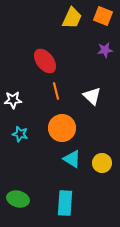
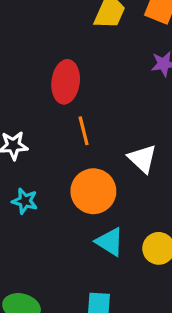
red ellipse: (45, 61) -> (66, 82), turned 45
white triangle: (92, 96) -> (142, 159), moved

